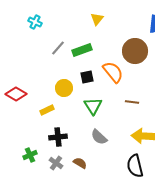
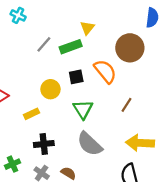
yellow triangle: (97, 19) -> (87, 28), moved
brown line: (132, 102) -> (127, 105), turned -64
gray semicircle: (99, 137) -> (90, 144), size x1.4

